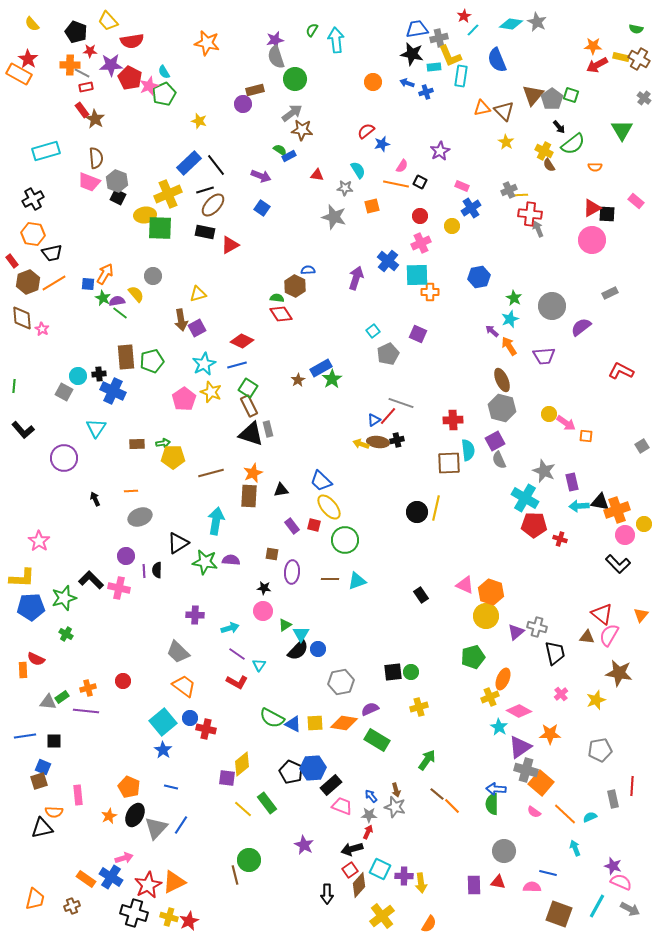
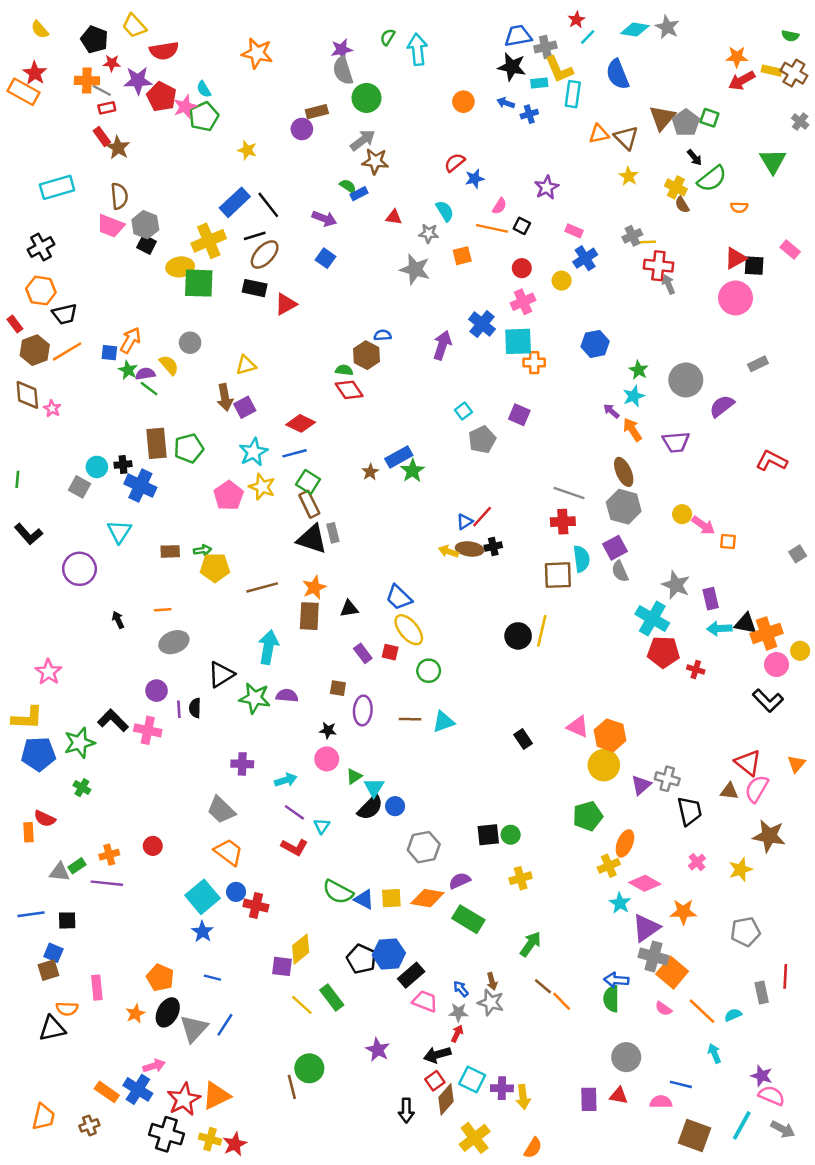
gray line: (401, 403) -> (569, 493), moved
green circle: (345, 540) -> (429, 671), size x0.7

